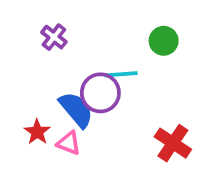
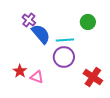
purple circle: (100, 93) -> (64, 57), moved
blue semicircle: (76, 110) -> (41, 34), moved

